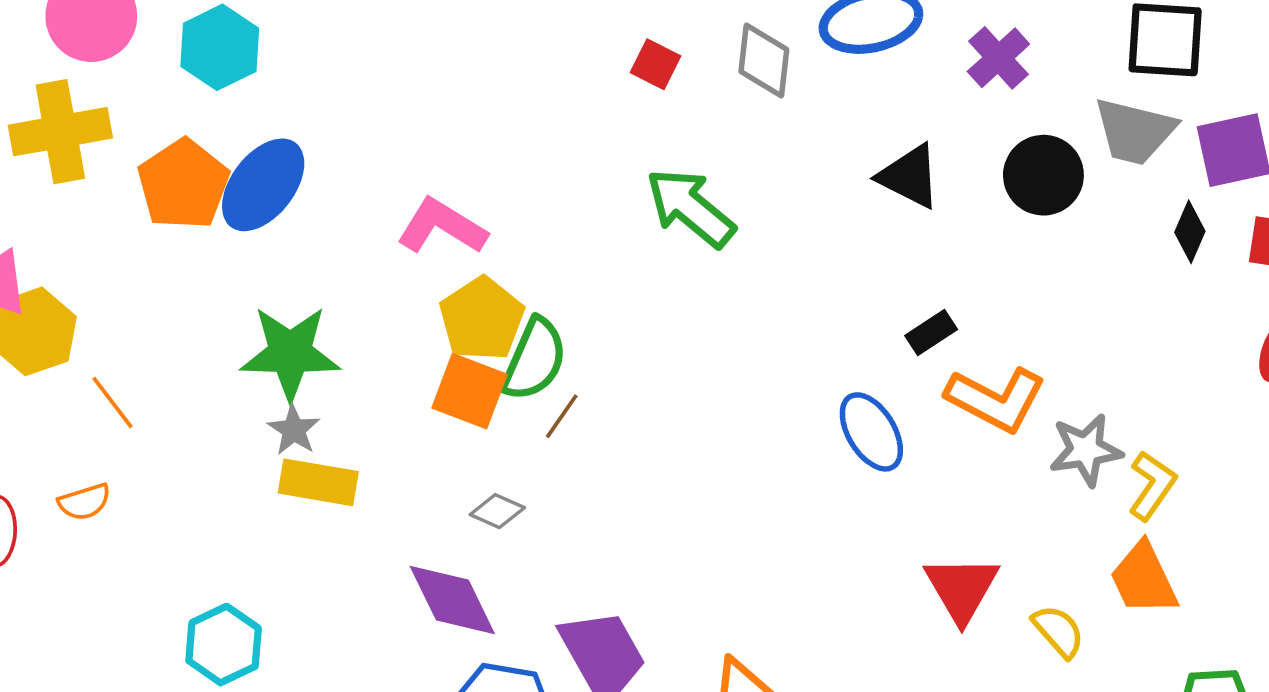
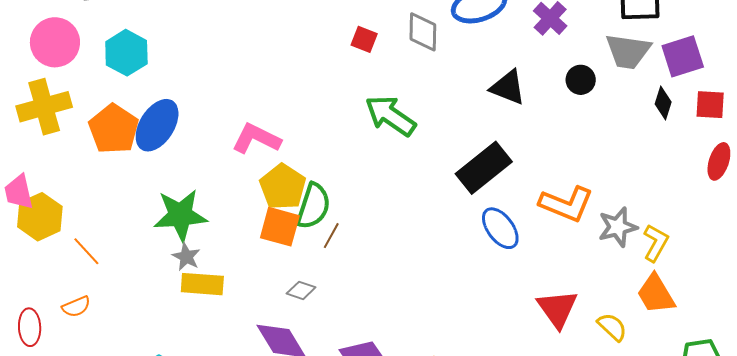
black circle: (1043, 175) -> (581, 80), size x0.7
black rectangle: (931, 332) -> (484, 168), moved, size x2.0

